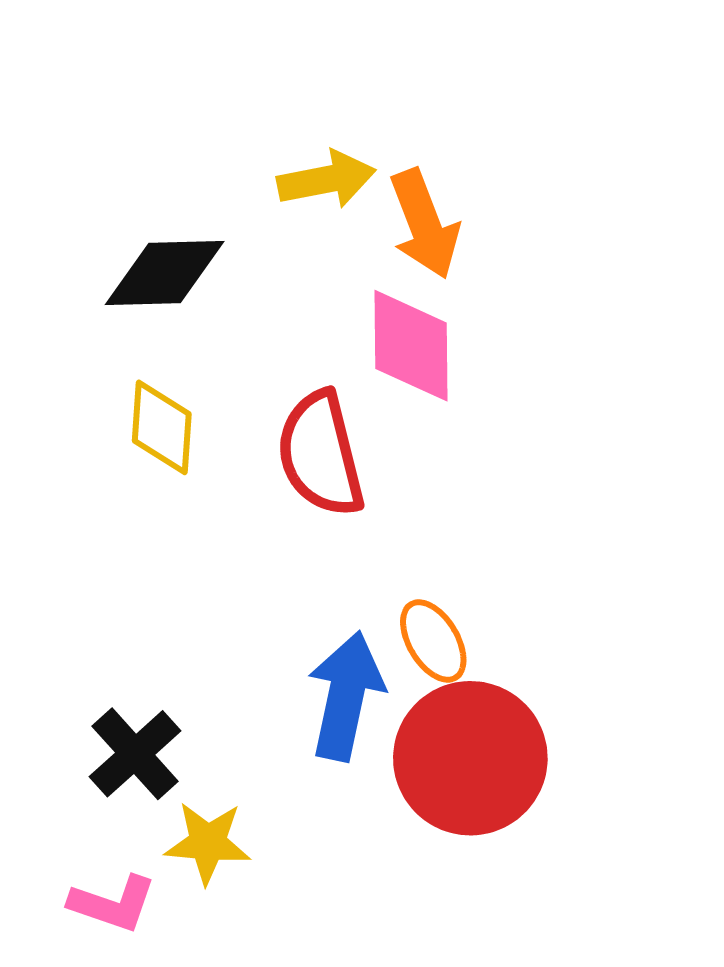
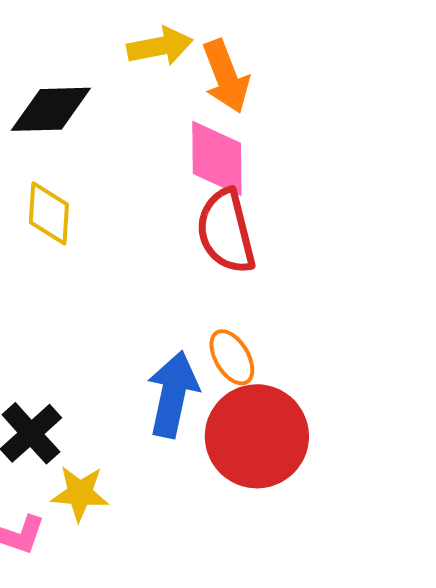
red semicircle: (320, 454) -> (226, 231), moved

